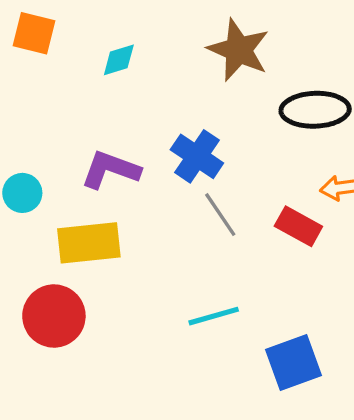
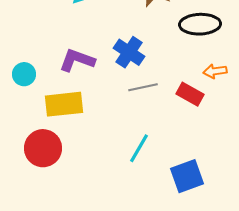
gray line: (220, 215) -> (143, 87), turned -68
cyan line: (214, 316) -> (139, 148), turned -44

